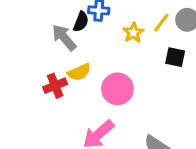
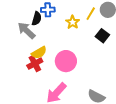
black square: (175, 57) -> (102, 36), turned 32
red cross: (55, 86) -> (35, 64), moved

